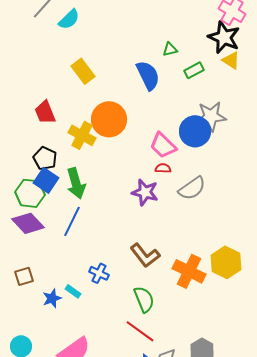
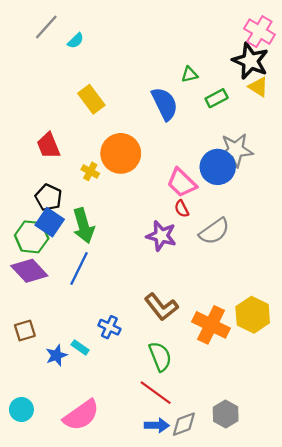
cyan semicircle: (69, 19) -> (76, 41), size x0.7
yellow cross: (82, 135) -> (90, 171), size x0.6
red semicircle: (163, 168) -> (182, 209), turned -119

